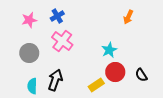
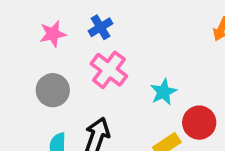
cyan star: (109, 50) -> (163, 92), moved

